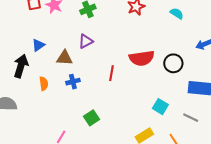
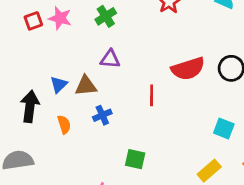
purple triangle: (86, 41) -> (110, 59), turned 42
blue triangle: (38, 45) -> (59, 85), moved
green square: (91, 118) -> (135, 159), turned -35

